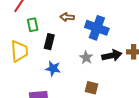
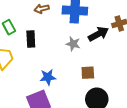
blue star: (53, 69) -> (48, 77), moved

